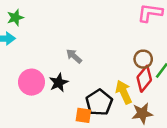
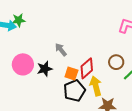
green star: (15, 18) -> (19, 20), moved
red diamond: (144, 79) -> (87, 68), moved
orange square: (83, 115) -> (71, 73), moved

